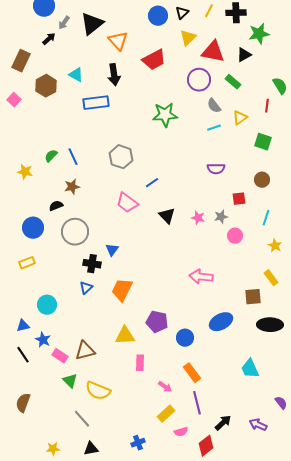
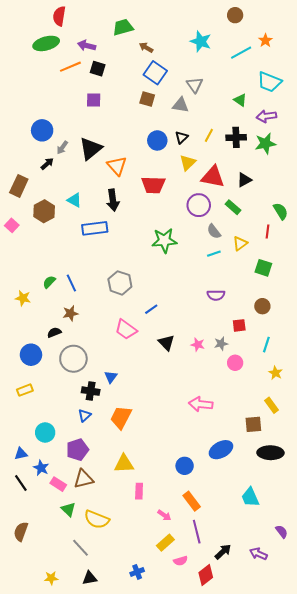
green star: (259, 34) -> (265, 143), moved
red trapezoid: (154, 60) -> (153, 185), turned 30
purple pentagon: (157, 322) -> (77, 450), moved, turned -30

